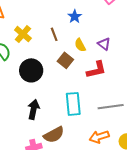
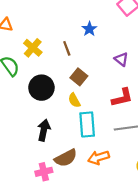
yellow semicircle: (80, 45) -> (74, 100), moved
red L-shape: (96, 70) -> (122, 98), moved
orange arrow: (99, 137) -> (99, 158), moved

